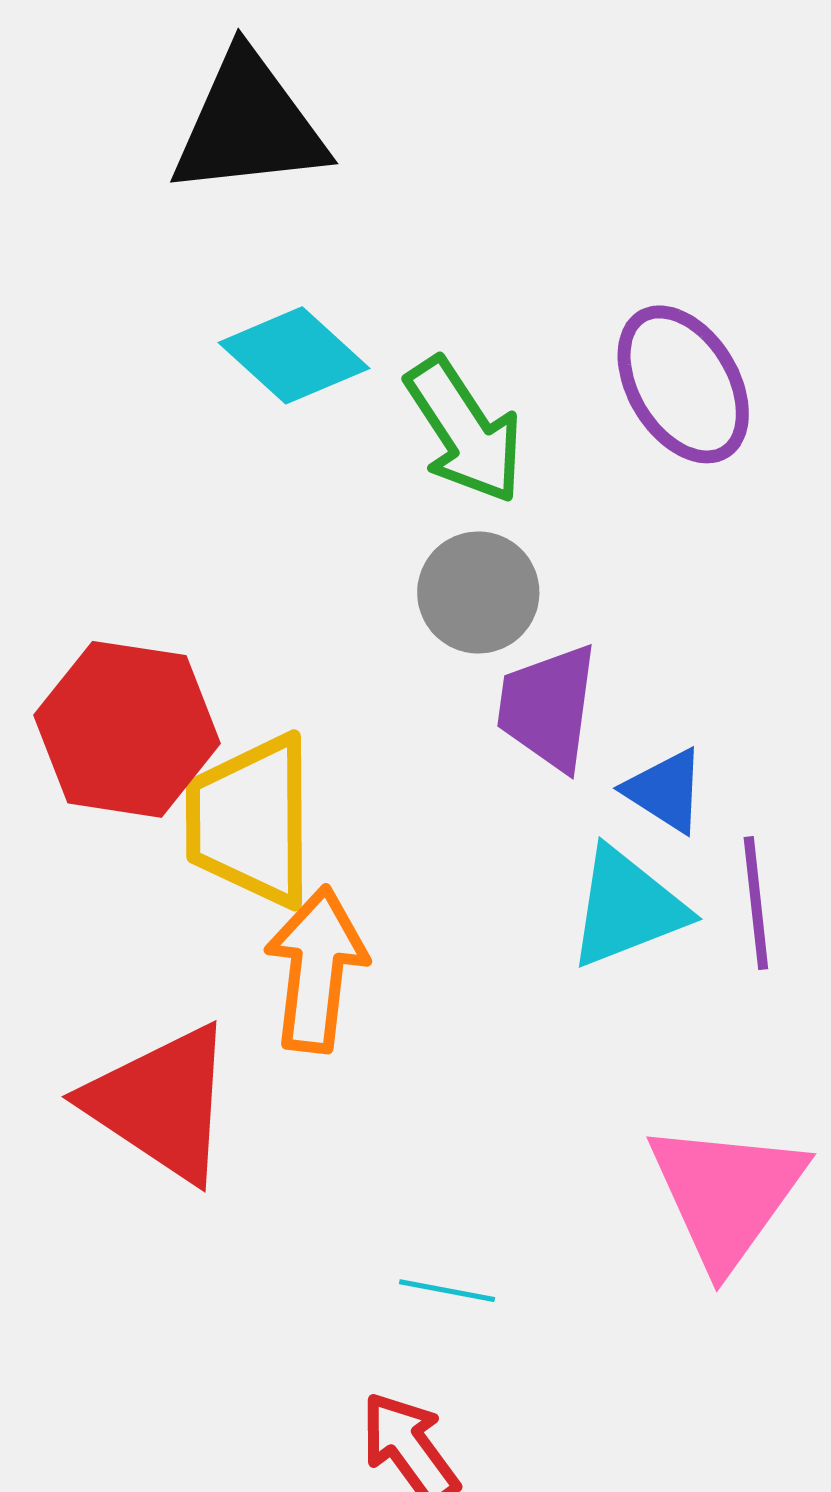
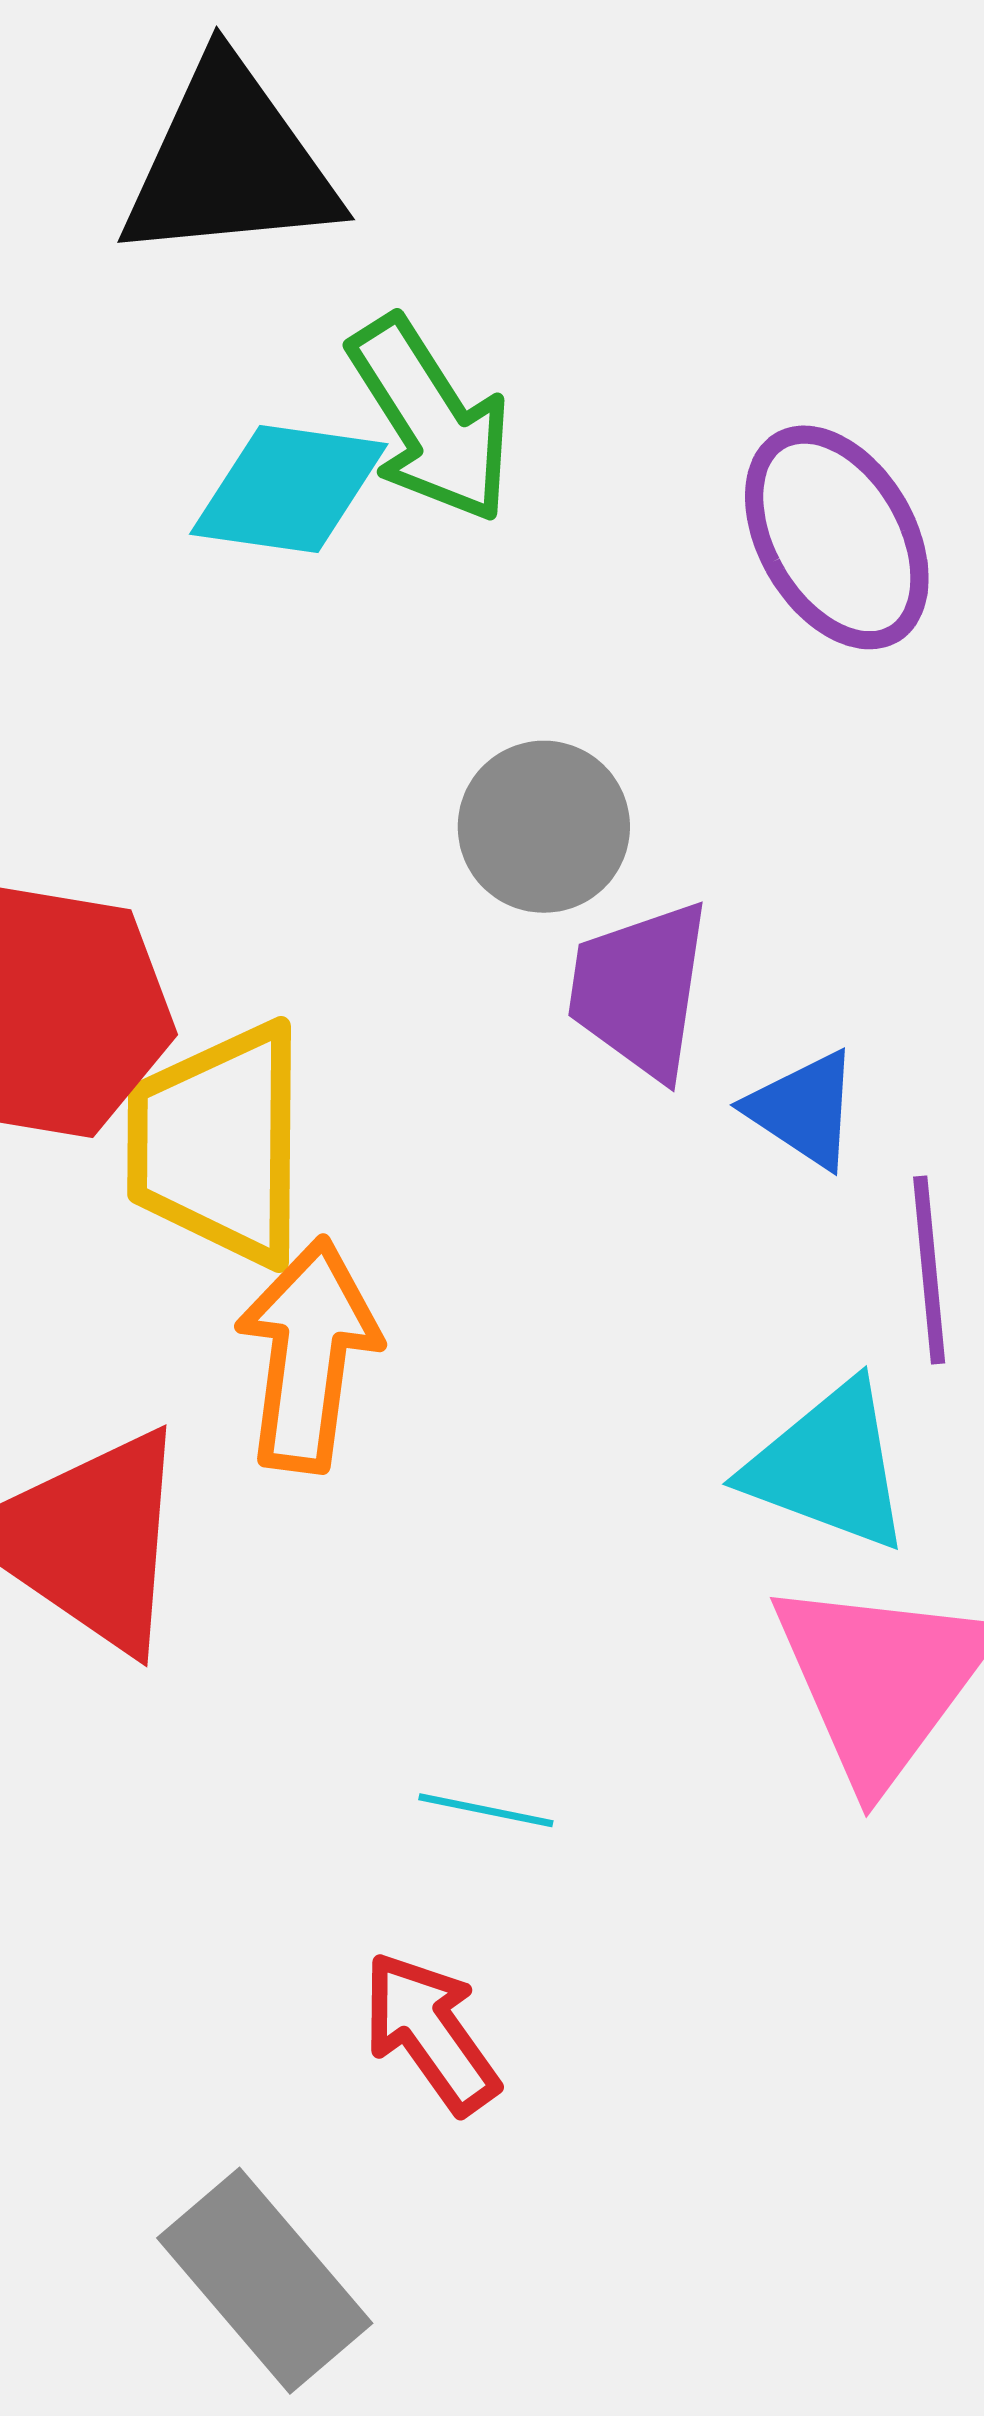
cyan diamond: (294, 355) -> (289, 489), turned -35
green arrow: (464, 431) -> (430, 420), moved
cyan triangle: (627, 908) -> (829, 1466), moved, turned 41

